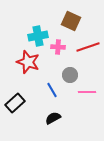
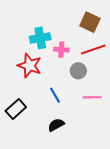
brown square: (71, 21) -> (90, 22), moved
gray circle: (70, 75) -> (78, 71), moved

